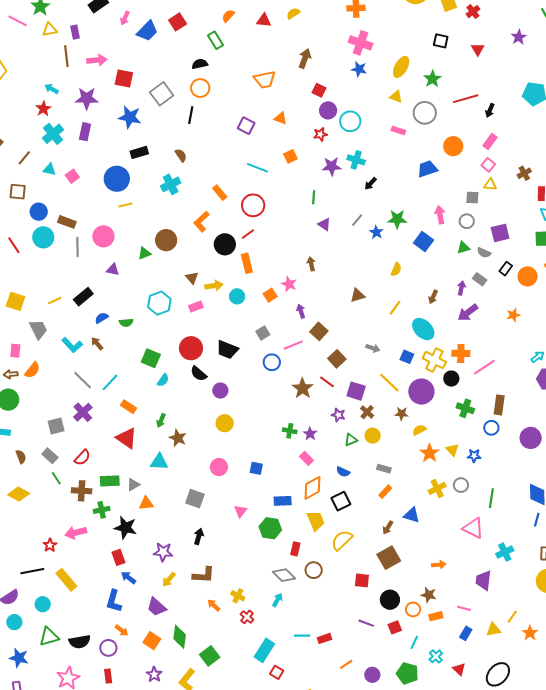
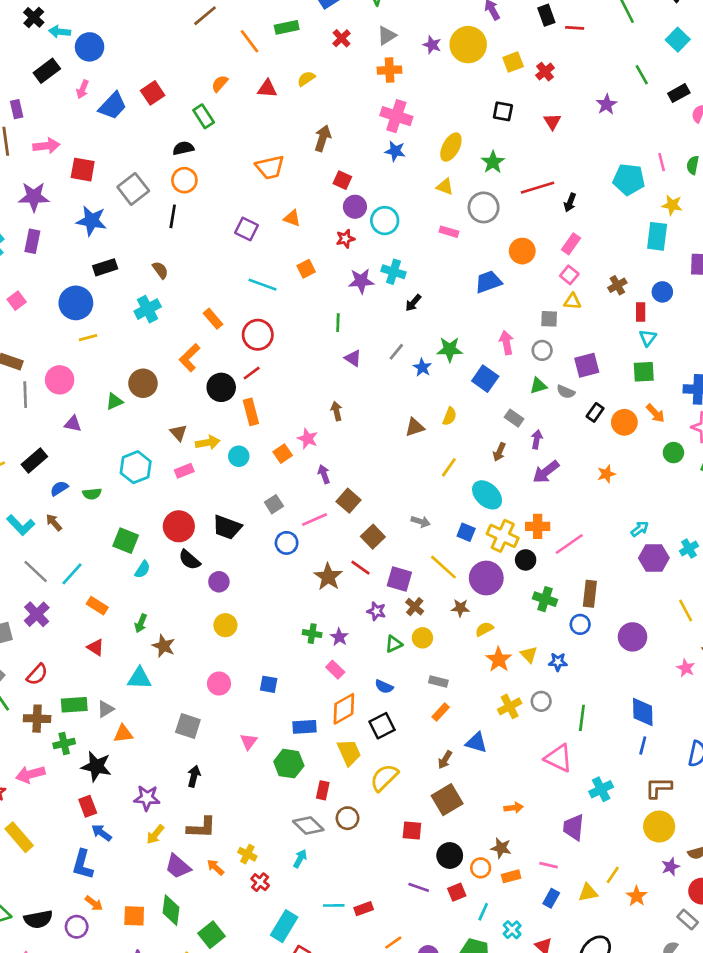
gray rectangle: (480, 279) -> (514, 418), moved
brown triangle: (358, 295) -> (415, 427), moved
red triangle: (127, 438) -> (96, 647), size x0.6
purple trapezoid: (157, 607) -> (178, 866), moved
orange square: (152, 641) -> (134, 916), turned -30

